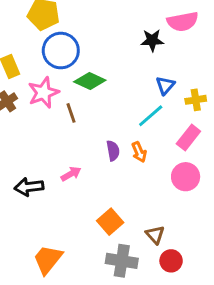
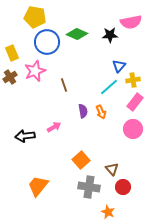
green diamond: (90, 81) -> (77, 34), moved
yellow cross: (196, 100) -> (133, 80), moved
brown line: (71, 113) -> (64, 85), moved

